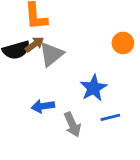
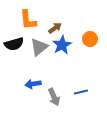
brown arrow: (34, 44) -> (55, 28), moved
blue star: (93, 88) -> (62, 45), moved

